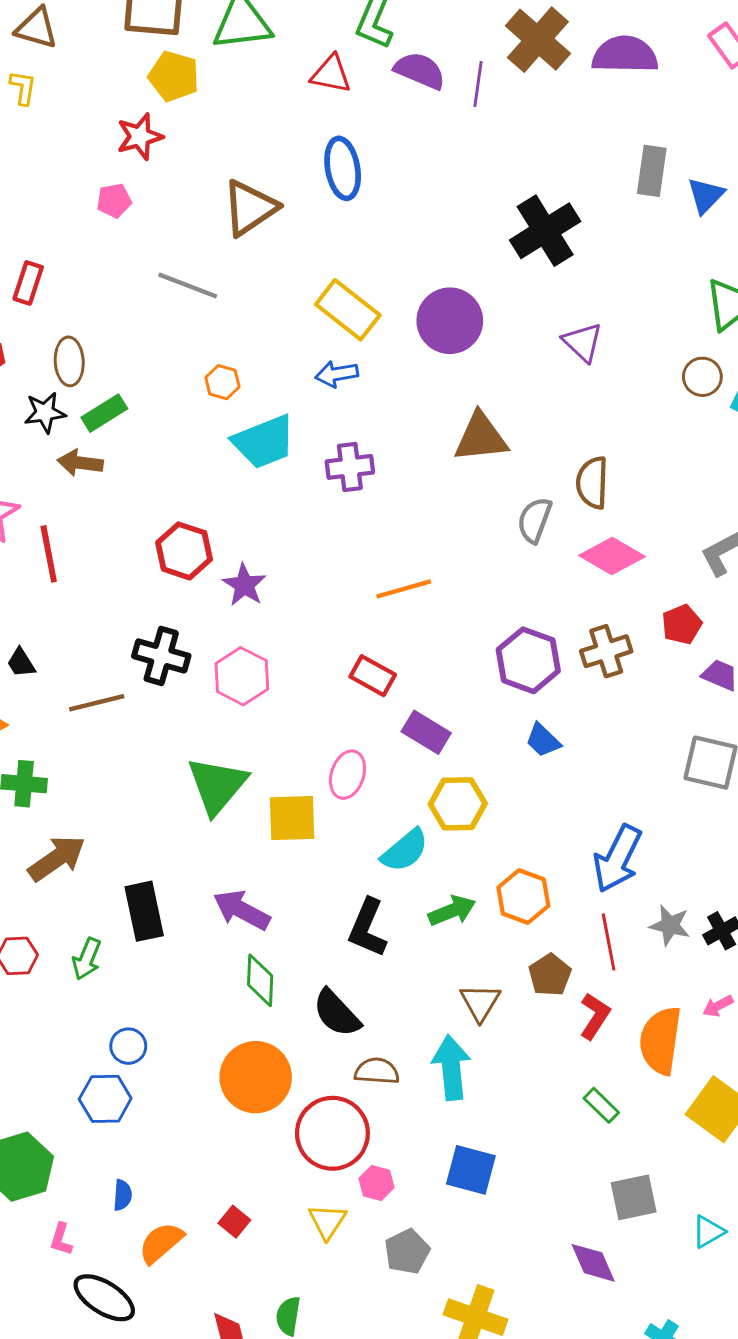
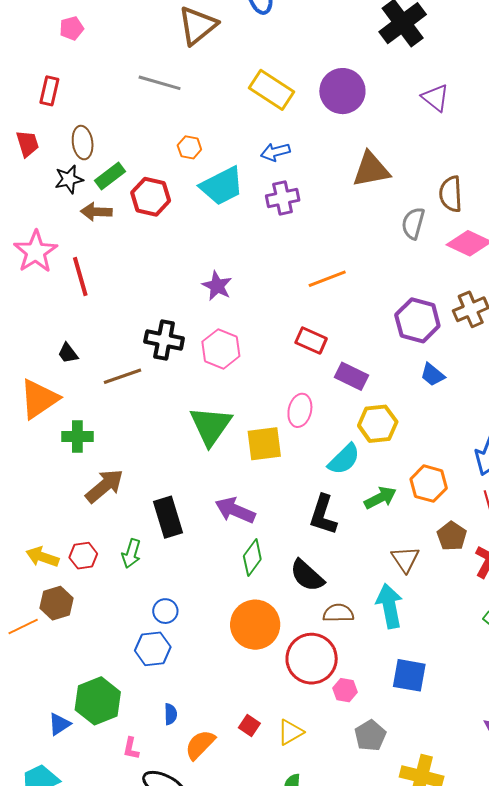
pink pentagon: (114, 201) -> (72, 28), moved
blue arrow: (337, 374) -> (275, 152), moved
red hexagon: (184, 551) -> (151, 197), moved
green diamond: (260, 980) -> (252, 558), turned 39
yellow triangle: (327, 1221) -> (290, 732), moved, turned 32

